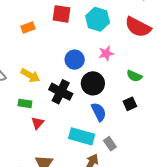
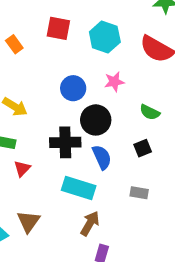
orange rectangle: (28, 27) -> (14, 44), turned 72
black cross: (61, 92) -> (65, 142), moved, turned -30
gray rectangle: (110, 144) -> (139, 193), moved, turned -48

